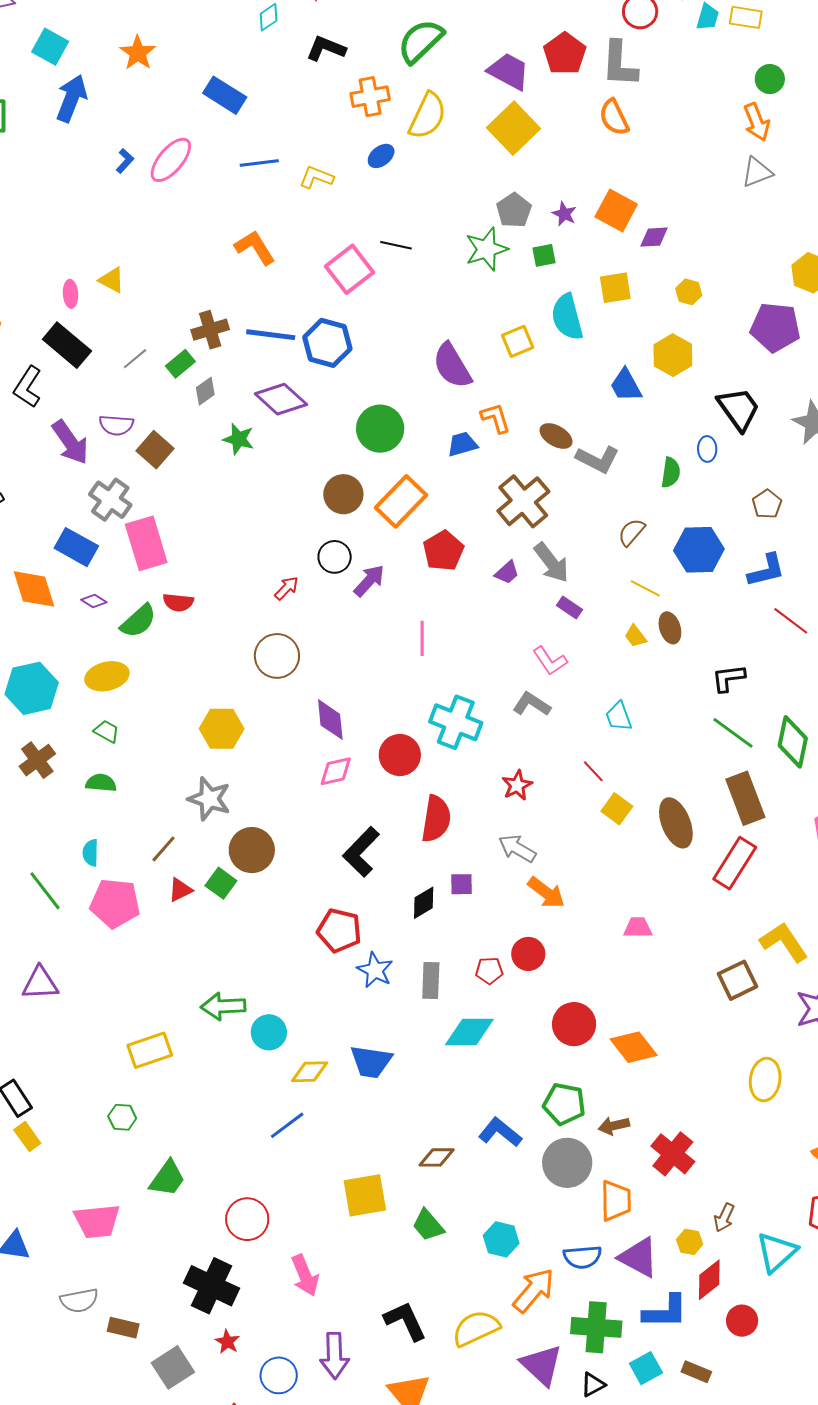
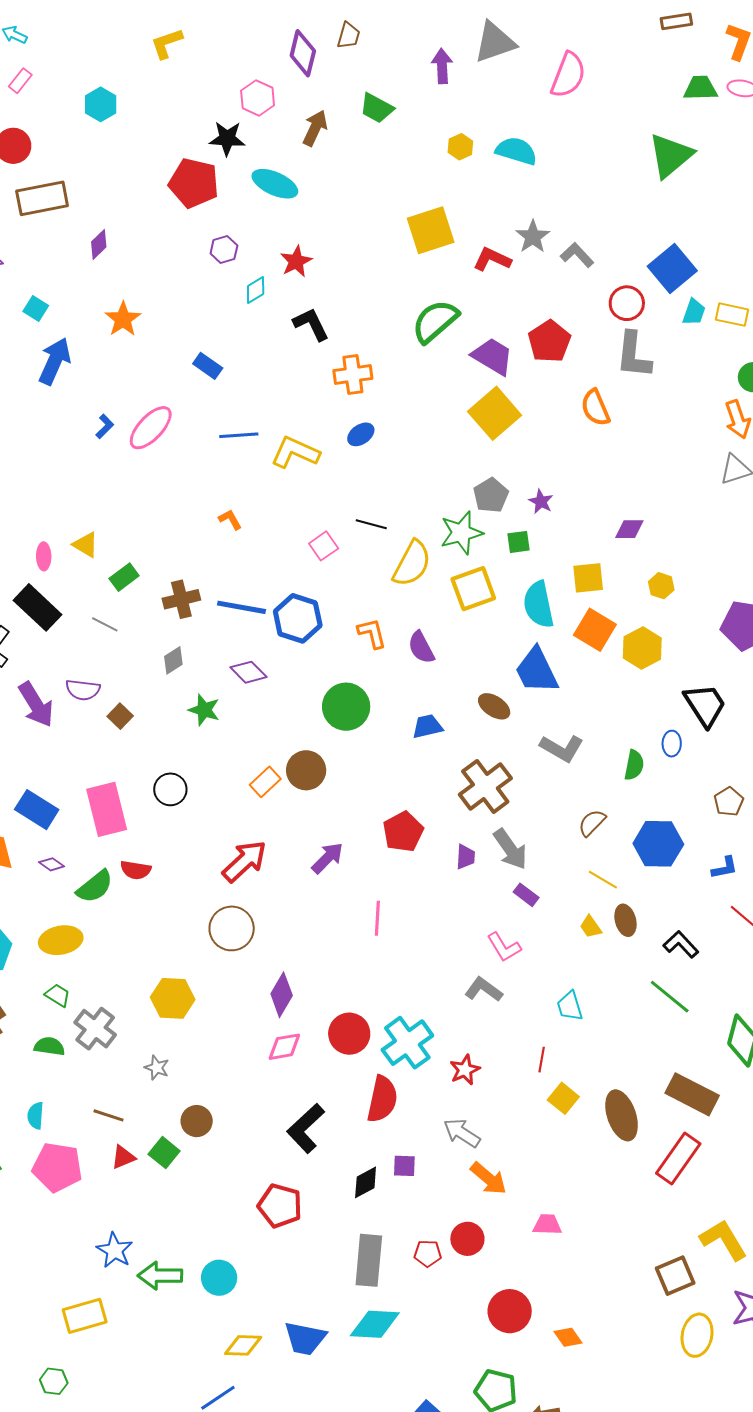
green semicircle: (421, 41) -> (435, 321), moved
cyan square: (50, 47) -> (36, 308), size x0.7
black L-shape: (326, 48) -> (311, 324), turned 39
gray L-shape: (619, 64) -> (634, 355), moved
blue rectangle: (225, 95) -> (208, 366), size x0.7
yellow semicircle: (427, 116) -> (412, 564), moved
yellow L-shape: (316, 177) -> (295, 452), size x1.4
orange square: (616, 210) -> (595, 630), moved
orange L-shape: (255, 248) -> (230, 519), size x0.6
pink square: (349, 269) -> (324, 546), size x0.6
yellow square: (518, 341) -> (473, 589), moved, size x1.4
gray line: (135, 359) -> (105, 624), turned 64
green rectangle: (180, 364) -> (124, 577), moved
purple semicircle: (452, 366) -> (421, 647), size x0.7
blue trapezoid: (626, 385) -> (537, 671), moved, size x1.4
purple diamond: (281, 399) -> (249, 672), size x0.7
orange L-shape: (496, 418) -> (372, 633), moved
brown ellipse: (556, 436) -> (494, 706), moved
brown square: (155, 450) -> (120, 716), size x0.7
gray cross: (110, 500) -> (95, 1029), moved
orange rectangle: (401, 501) -> (265, 782), moved, size x0.6
black circle: (335, 557) -> (170, 789), moved
blue L-shape: (766, 570) -> (725, 868), size x0.7
purple trapezoid: (507, 573) -> (465, 857), turned -48
red arrow: (286, 588) -> (245, 861), size x1.8
black L-shape: (728, 678) -> (681, 944), moved, turned 51
purple diamond: (330, 720) -> (282, 995), turned 33
cyan cross: (456, 722) -> (407, 1043), moved, turned 30
green line: (733, 733) -> (670, 997), moved
red line: (593, 771) -> (542, 1060), turned 50
brown rectangle: (745, 798) -> (692, 1094), turned -45
gray star: (209, 799) -> (157, 1068), size x0.6
brown line: (164, 849) -> (108, 1115), turned 64
brown circle: (252, 850) -> (197, 1121), size x0.7
pink trapezoid: (638, 928) -> (547, 1225), moved
blue star: (375, 970) -> (115, 1250), moved
gray rectangle: (431, 980) -> (369, 1260), size x1.4
cyan circle: (269, 1032) -> (219, 1278), moved
cyan diamond: (469, 1032) -> (375, 1324), moved
orange diamond: (634, 1047) -> (568, 1337), size x0.6
yellow ellipse: (765, 1080) -> (697, 1335), moved

